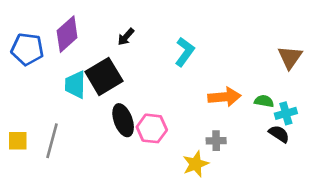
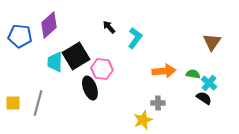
black arrow: (126, 37) -> (109, 27), moved, turned 96
cyan cross: (286, 113) -> (209, 83), turned -35
pink hexagon: (152, 128) -> (102, 69), moved

